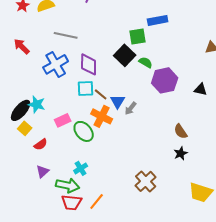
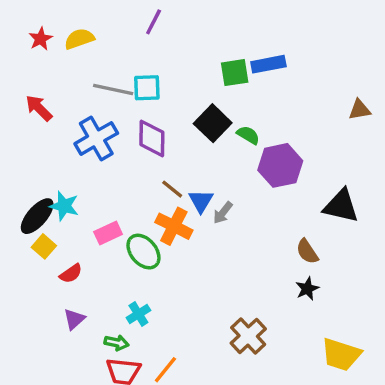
green square: (138, 36) -> (235, 73), moved
cyan square: (86, 88) -> (147, 88), moved
black triangle: (201, 89) -> (341, 206), moved, size x1.6
green arrow: (68, 185) -> (116, 343), size x0.6

